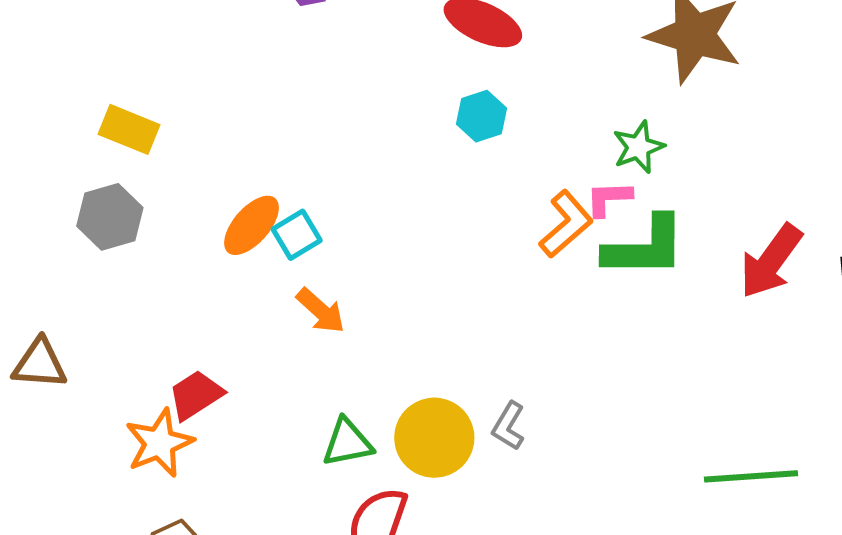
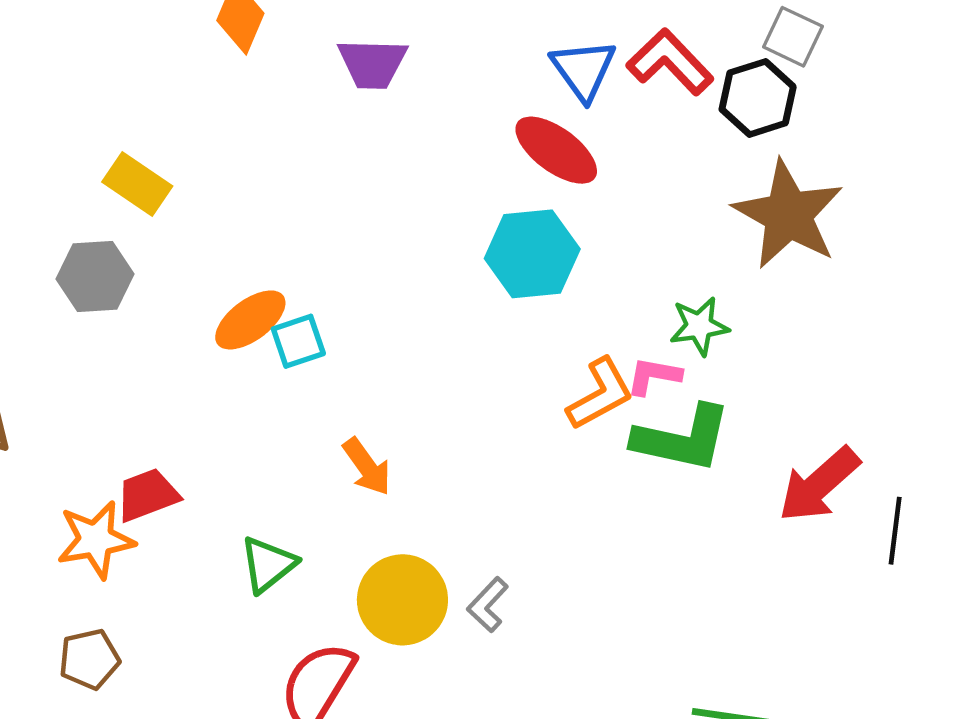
cyan hexagon: (481, 116) -> (532, 254), size x1.6
orange arrow: (321, 311) -> (367, 467), moved
green triangle: (347, 443) -> (268, 564), moved, turned -40

